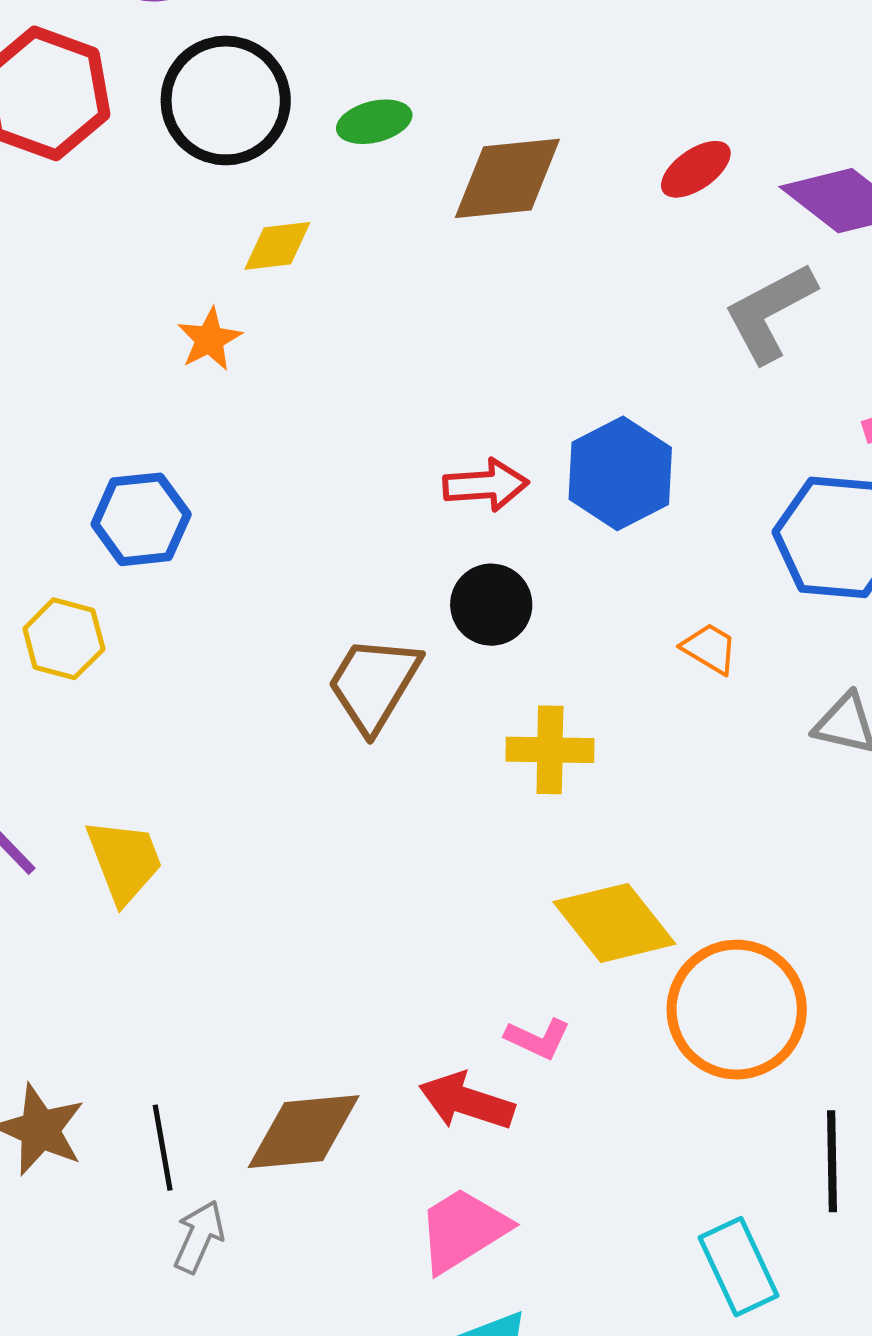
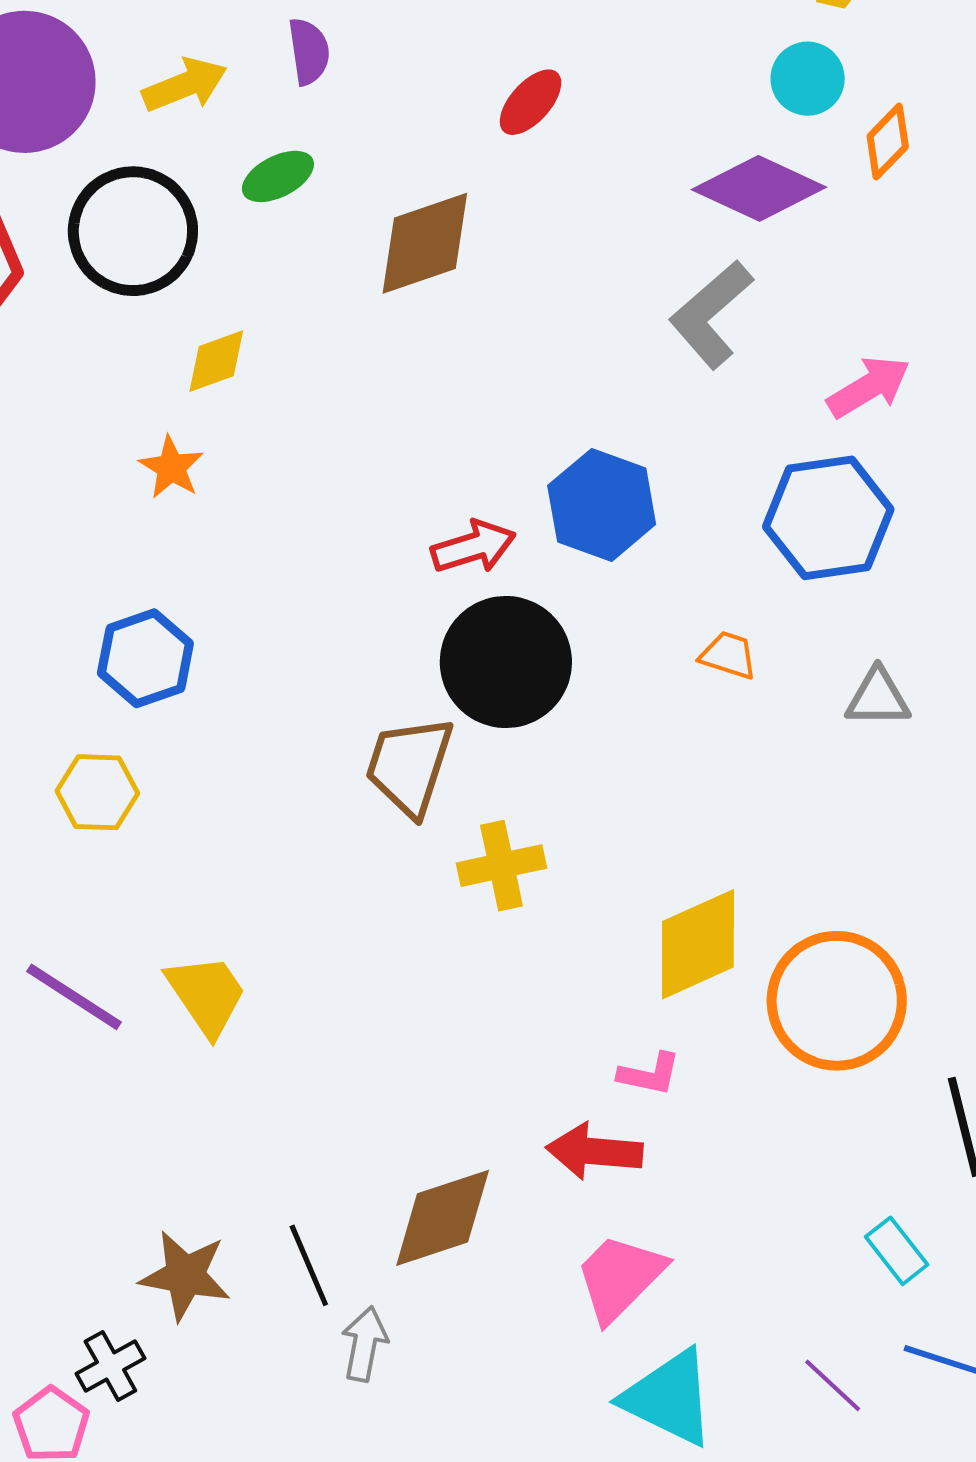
green ellipse: (374, 122) -> (278, 176), moved
red ellipse: (696, 169) -> (531, 102), moved
black circle: (491, 605) -> (506, 662), size x1.6
yellow cross: (550, 750) -> (501, 866), moved
yellow diamond: (614, 923) -> (698, 944), turned -63
cyan rectangle: (738, 1267) -> (897, 1251), size x0.7

